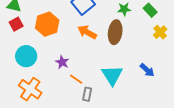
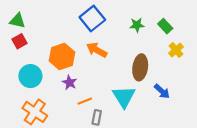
orange hexagon: (47, 24) -> (62, 57), moved
brown ellipse: (115, 32) -> (140, 67), moved
orange line: (76, 79) -> (85, 101), turned -56

